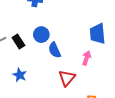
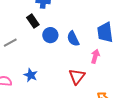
black rectangle: (18, 42) -> (33, 21), moved
blue semicircle: (55, 50) -> (73, 39), moved

